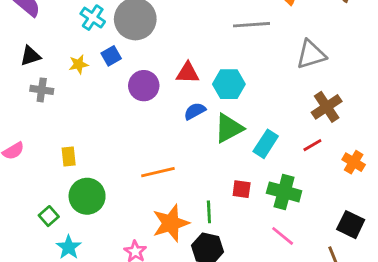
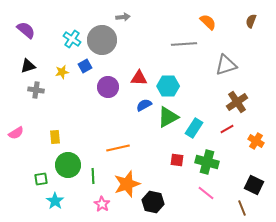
green line: (209, 212) -> (93, 176), moved
green square: (49, 216) -> (41, 179), turned 32

